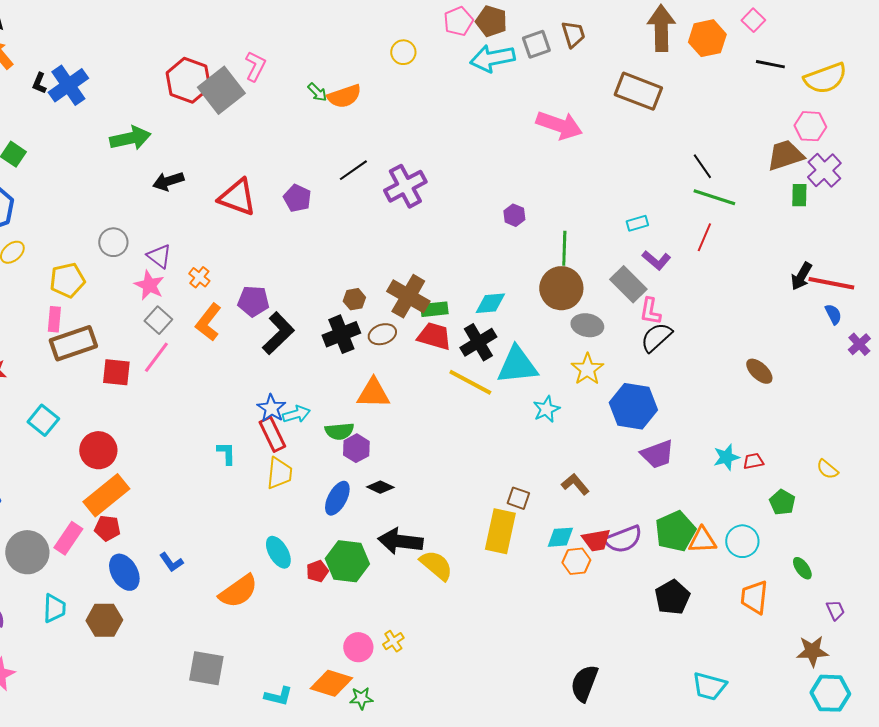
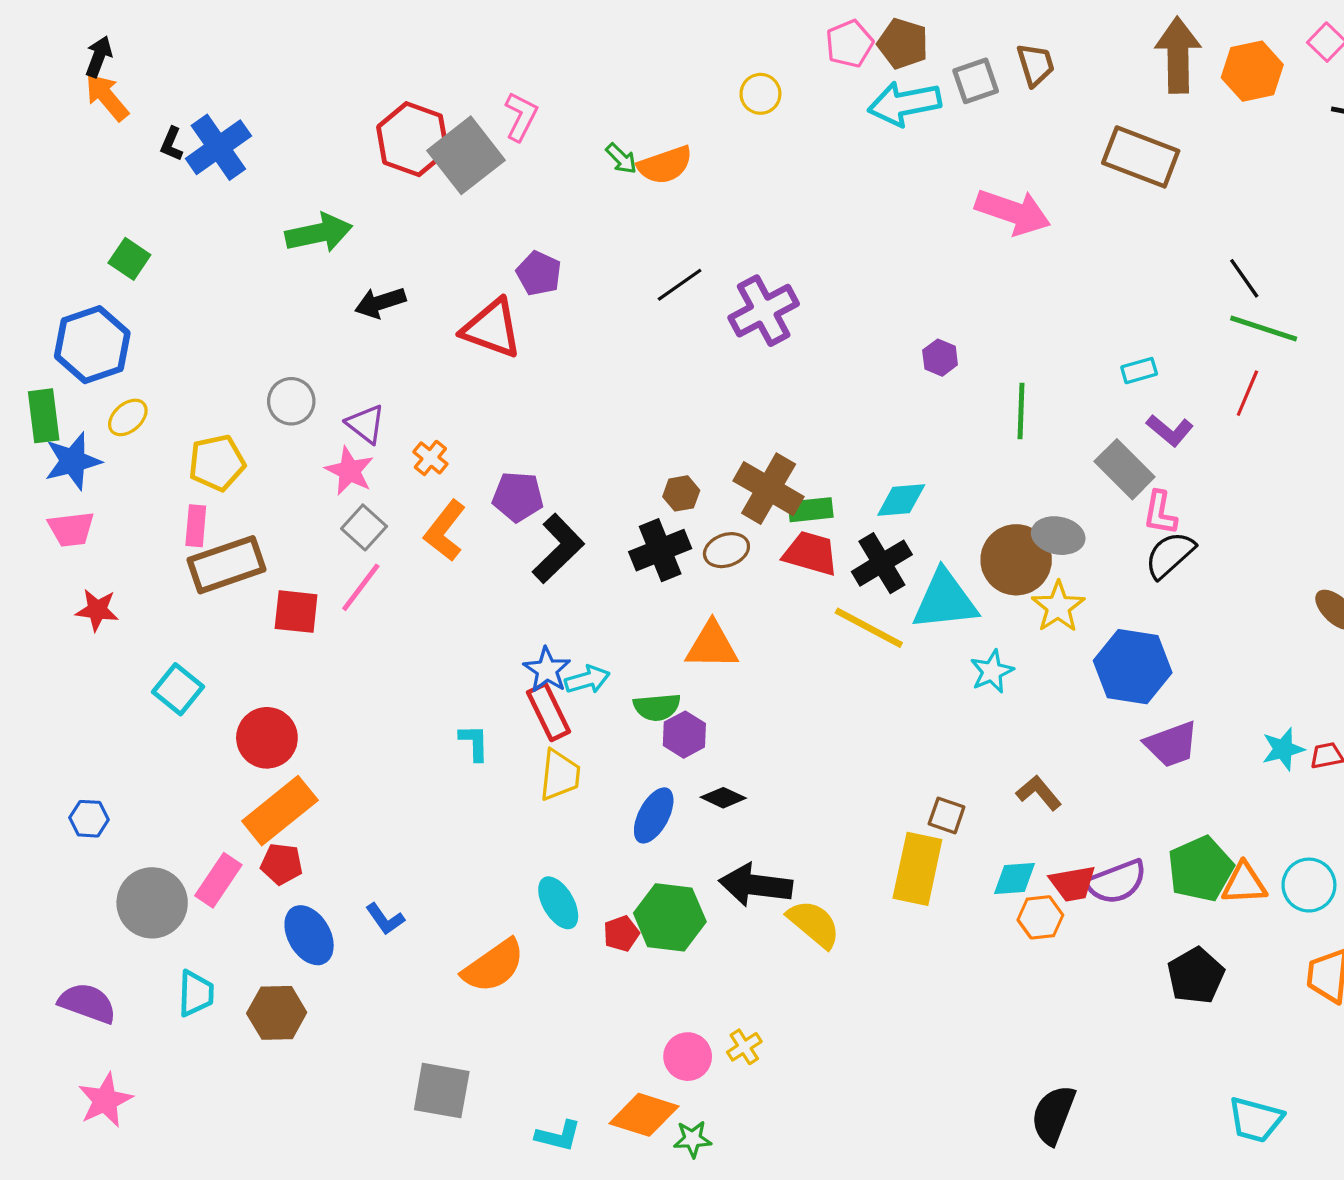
purple pentagon: (297, 198) -> (539, 273), moved
brown circle: (561, 288) -> (1016, 560), moved

